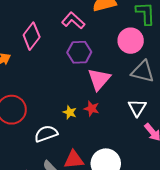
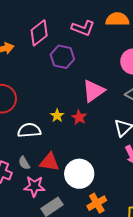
pink L-shape: (73, 21) -> (83, 28), turned 145
purple hexagon: (79, 52) -> (62, 57), moved

